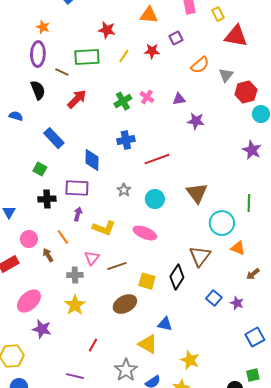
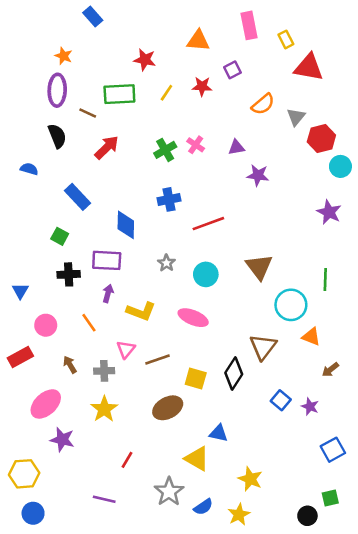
brown arrow: (48, 255) -> (70, 365), moved

